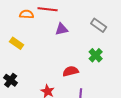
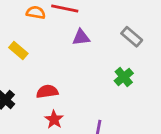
red semicircle: (71, 71) -> (47, 91), moved

